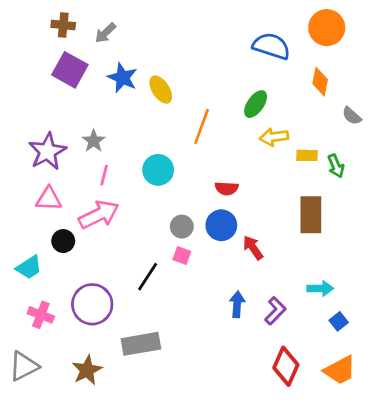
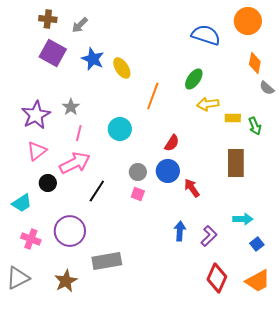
orange diamond: (320, 82) -> (255, 63), moved
red semicircle: (227, 188) -> (172, 143), turned -60
pink triangle: (49, 199) -> (37, 151), turned -40
black line: (148, 277) -> (97, 191), moved

